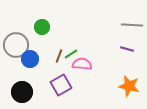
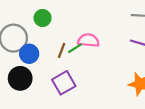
pink semicircle: (82, 64) -> (88, 40), moved
black circle: (22, 92) -> (20, 78), moved

